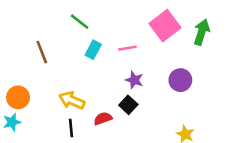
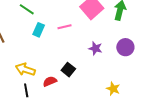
purple star: (134, 80) -> (95, 48), moved
purple circle: (180, 80) -> (125, 47), moved

